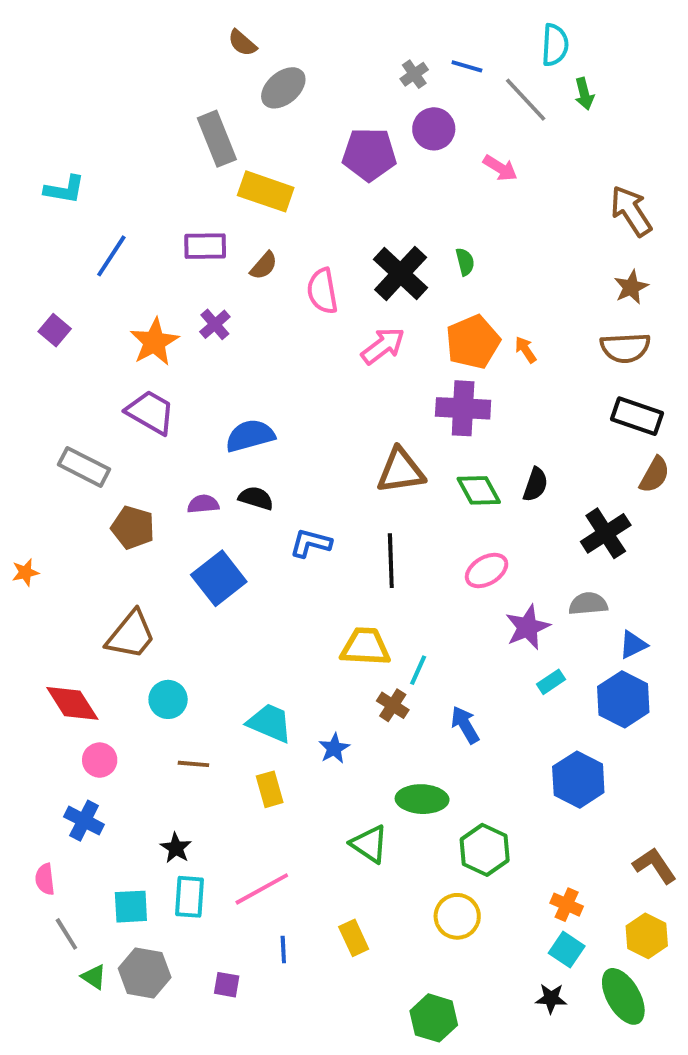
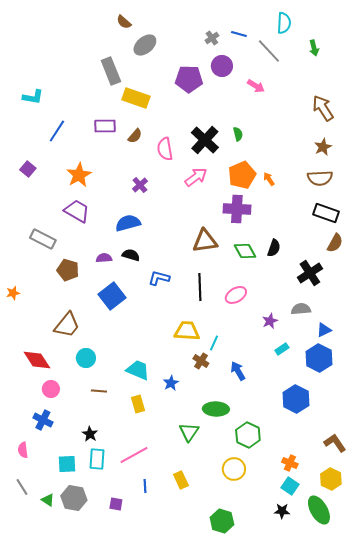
green arrow: (584, 94) -> (314, 48), moved
purple cross: (215, 324) -> (140, 185), moved
pink ellipse: (487, 570) -> (236, 295), moved
purple star: (528, 627) -> (270, 321), size x0.7
green triangle: (369, 844) -> (189, 432), turned 30
gray line: (66, 934) -> (22, 487), moved

